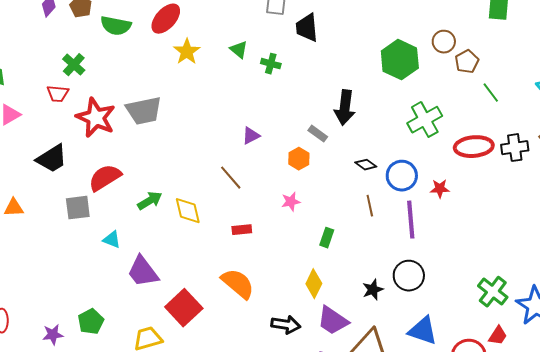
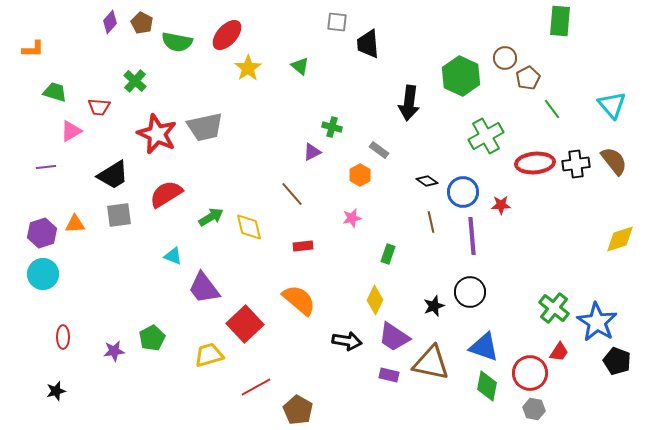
green cross: (271, 64) -> (332, 127), moved
red trapezoid: (58, 94) -> (99, 107), moved
black arrow: (345, 108) -> (409, 103), moved
gray square: (78, 208) -> (119, 215), moved

